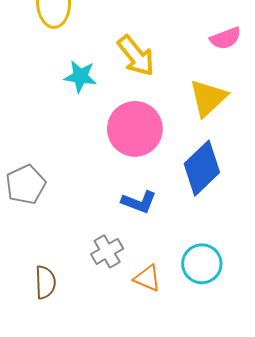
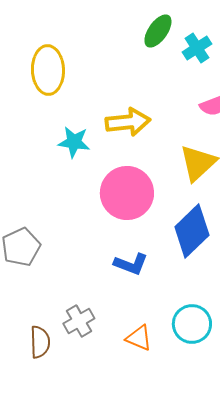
yellow arrow: (136, 56) -> (128, 122), turned -57
gray cross: (107, 251) -> (79, 321), moved

